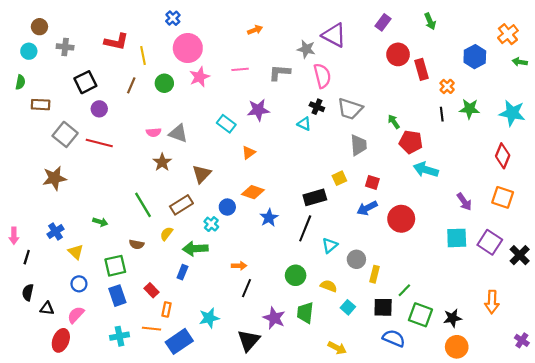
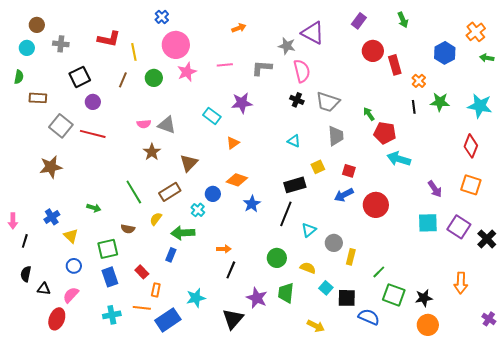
cyan triangle: (304, 124) -> (294, 141), moved
black square: (383, 307) -> (347, 298), moved

